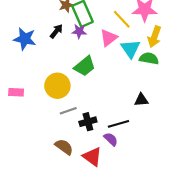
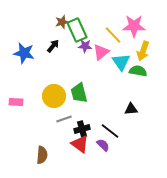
purple star: (79, 31) -> (85, 46), moved
green trapezoid: (85, 66) -> (79, 93), moved, turned 115
black line: (118, 124) -> (110, 131), turned 54
brown semicircle: (64, 147) -> (42, 155), moved, turned 60
red triangle: (92, 157) -> (80, 144), moved

